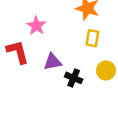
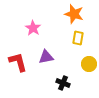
red L-shape: (18, 52) -> (18, 62), moved
black cross: (74, 78) -> (63, 83), moved

